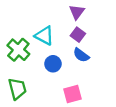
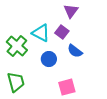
purple square: (78, 35) -> (62, 32), moved

